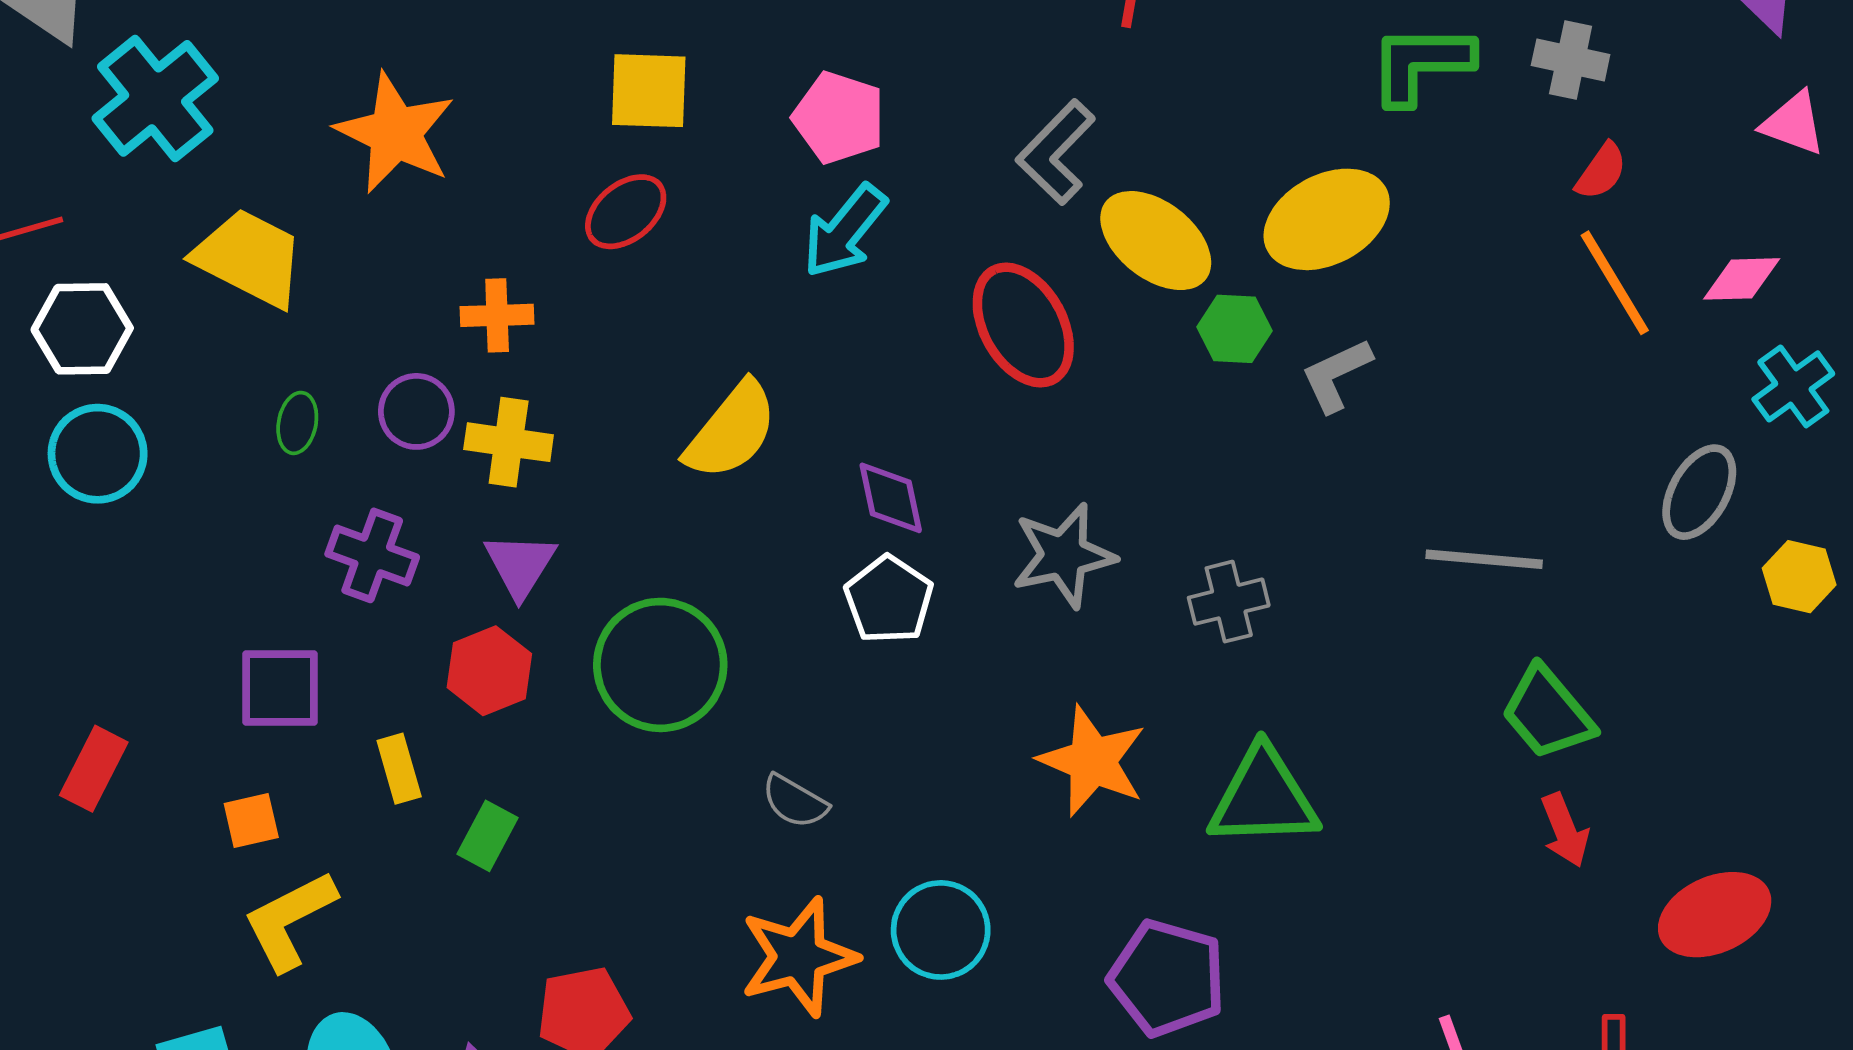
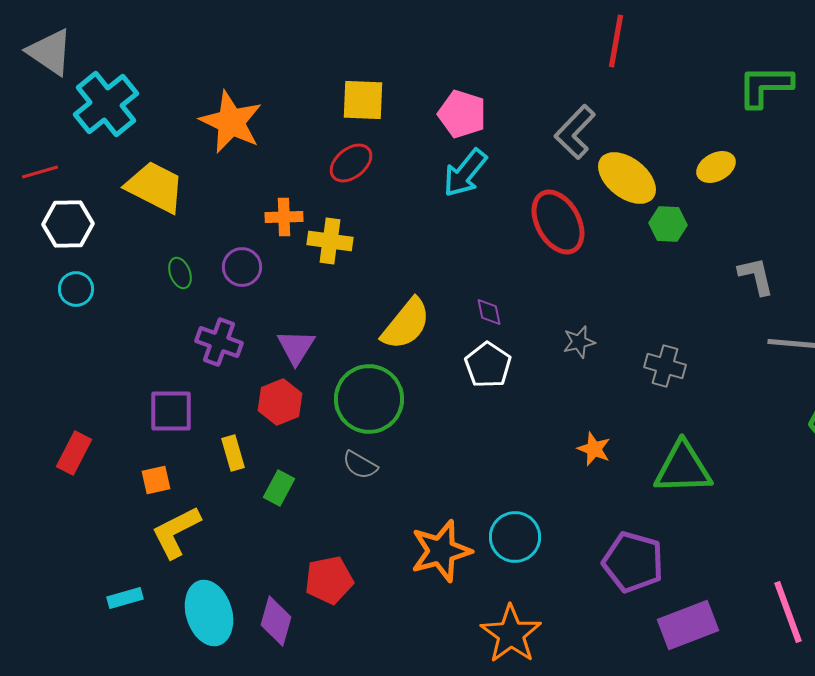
yellow ellipse: (1327, 219) -> (716, 167), size x0.6
gray L-shape: (1336, 375) -> (756, 276), moved, turned 102
green ellipse: (297, 423) -> (180, 273), turned -32
yellow semicircle: (731, 431) -> (406, 324), moved
yellow cross: (509, 442) -> (330, 241), moved
cyan circle: (98, 454) -> (76, 289), size x0.7
purple diamond: (891, 498) -> (489, 312), size x0.7
gray star: (1064, 555) -> (579, 342), size x0.6
gray cross: (1229, 602) -> (665, 366), turned 30
orange star: (1092, 761) -> (594, 449), size x0.6
gray semicircle: (795, 801) -> (360, 465), moved

